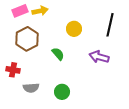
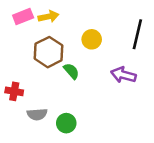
brown hexagon: (27, 39) -> (48, 52), moved
green circle: (62, 92) -> (66, 123), moved

